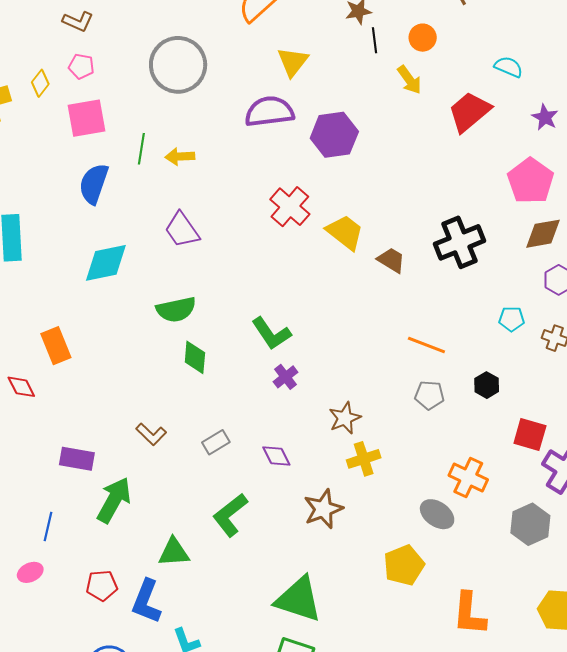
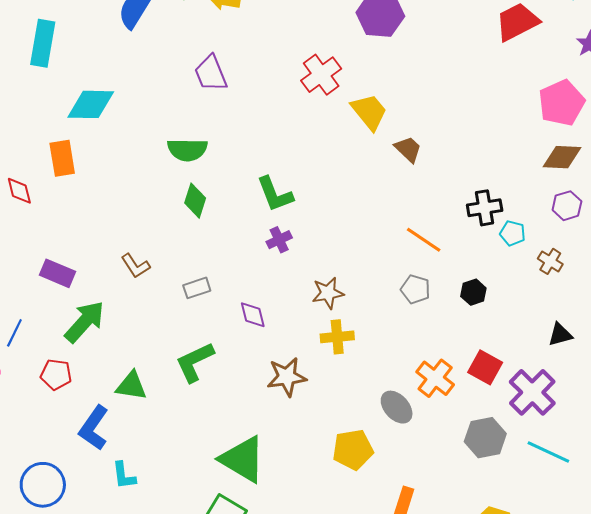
black cross: (459, 242) -> (485, 208), moved, size x0.7
cyan diamond: (106, 263) -> (91, 104), moved
red square: (530, 434) -> (485, 367), moved
red pentagon: (102, 586) -> (56, 374), moved

